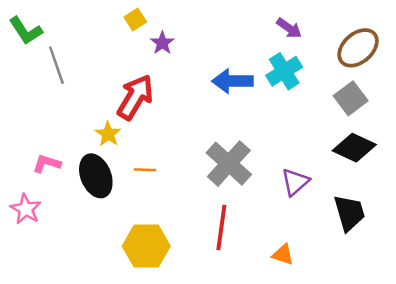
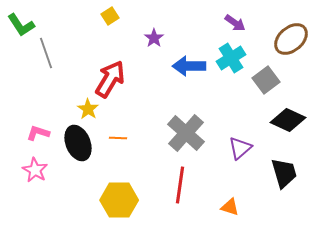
purple star: (162, 43) -> (154, 38), moved
gray square: (351, 98) -> (266, 80), moved
pink star: (26, 209) -> (35, 170), moved

